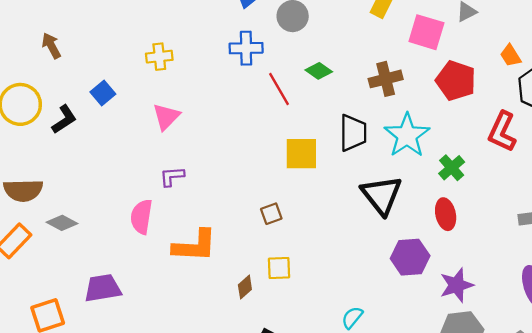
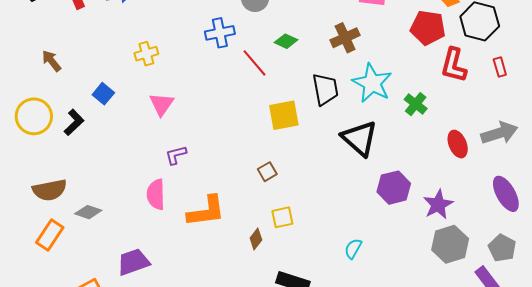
red pentagon: (456, 81) -> (428, 28), moved
red ellipse: (446, 214) -> (458, 144), moved

